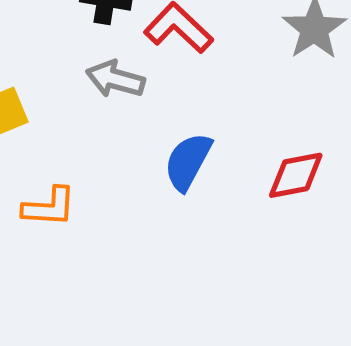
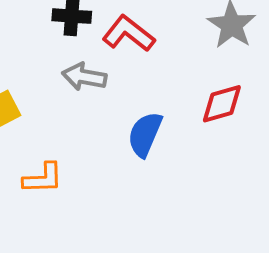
red diamond: (296, 175) -> (222, 104), moved

